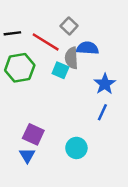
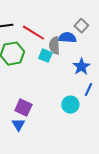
gray square: (69, 26) -> (81, 26), moved
blue line: (102, 112) -> (88, 90), moved
cyan circle: (76, 148) -> (70, 105), moved

